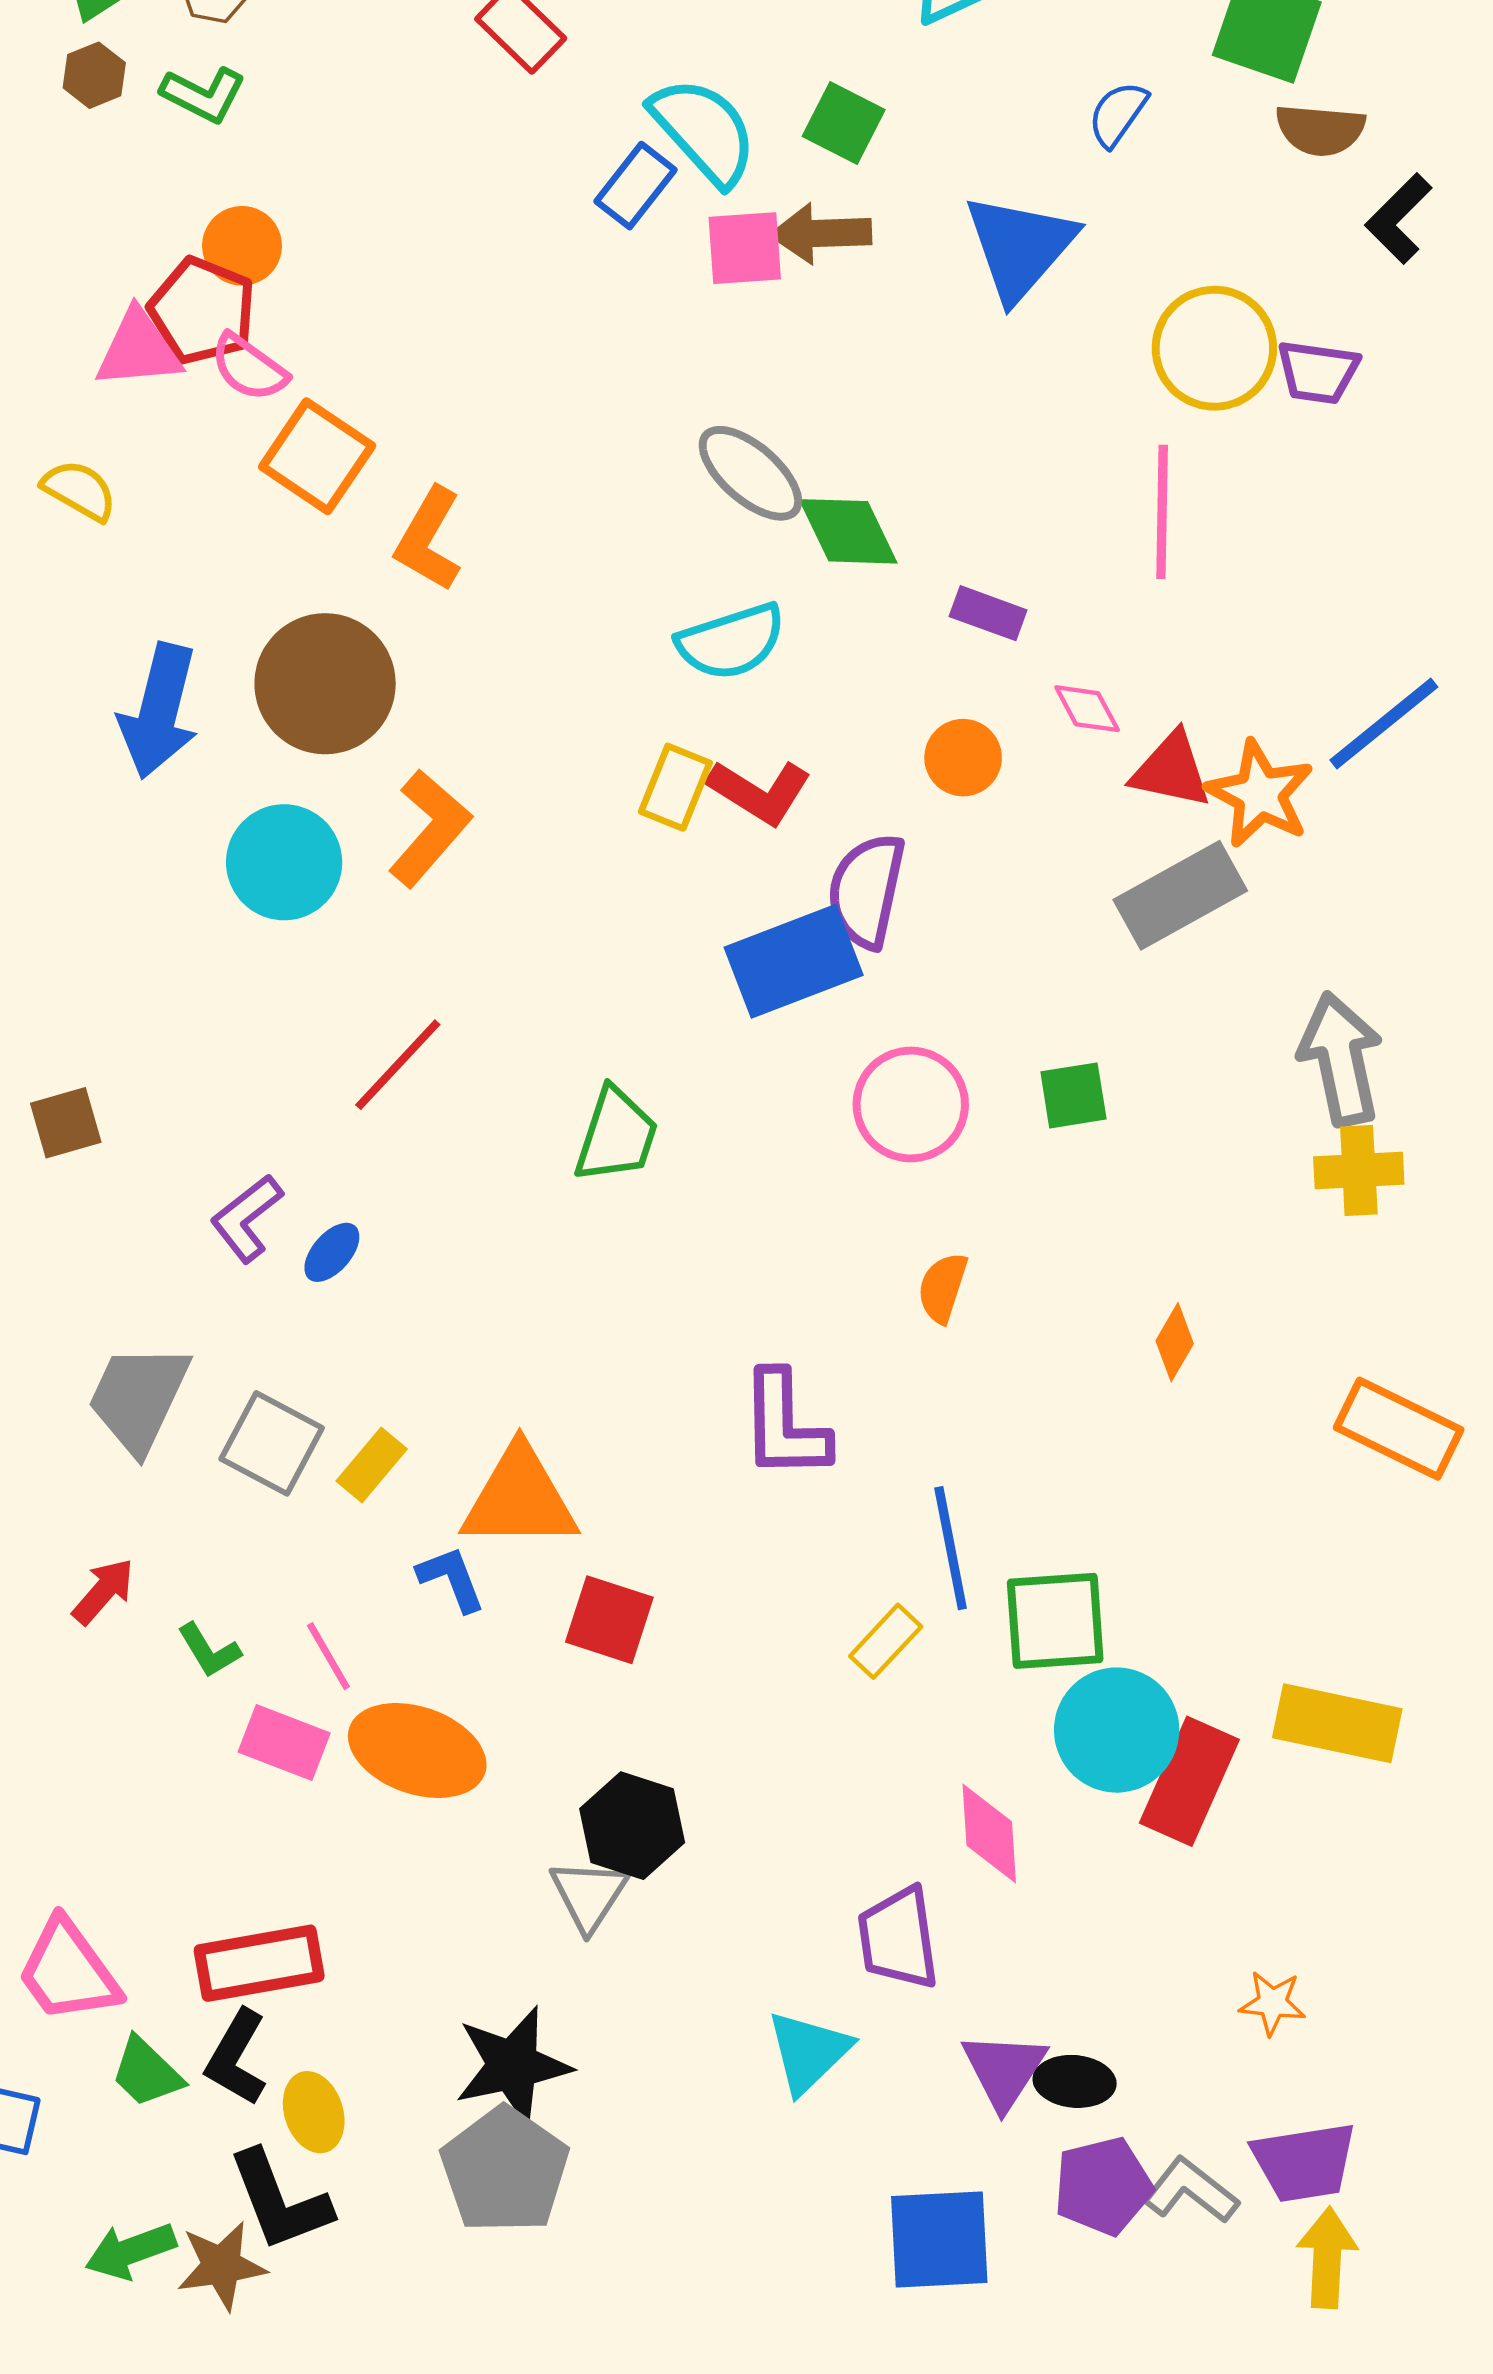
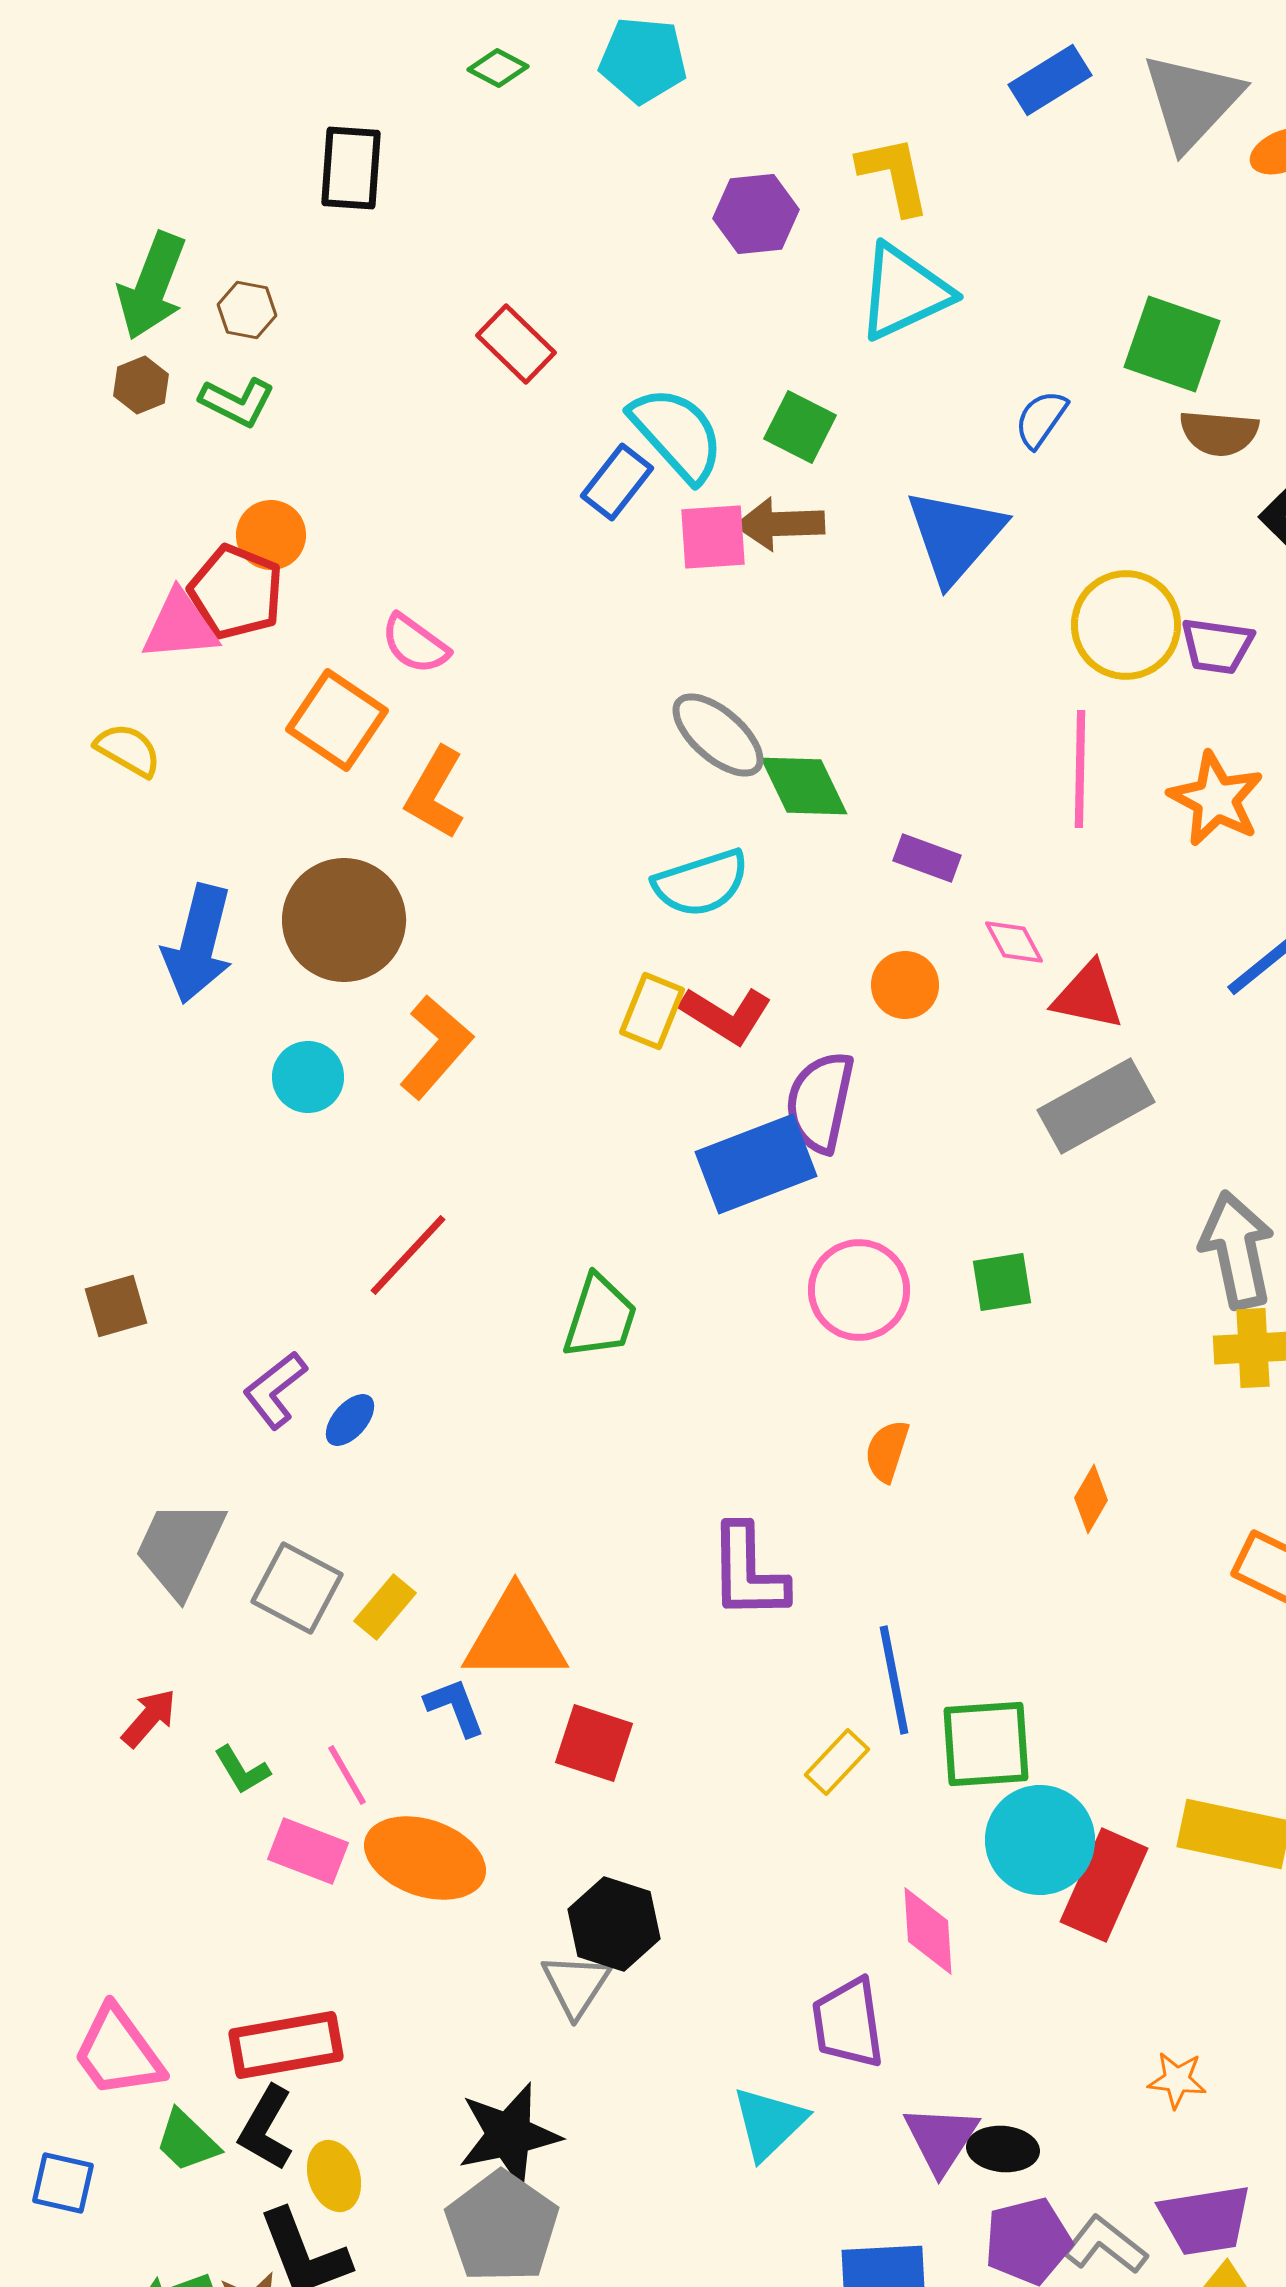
pink semicircle: (249, 368) -> (415, 644), moved
orange star: (1260, 794) -> (1216, 799), moved
cyan circle: (284, 862) -> (308, 1077), size x0.7

